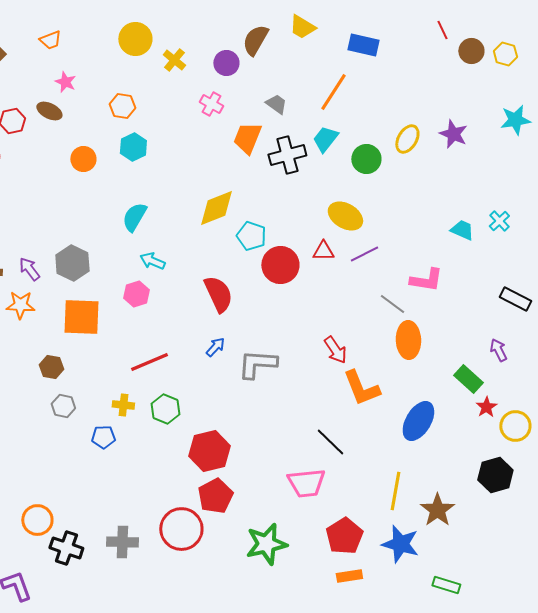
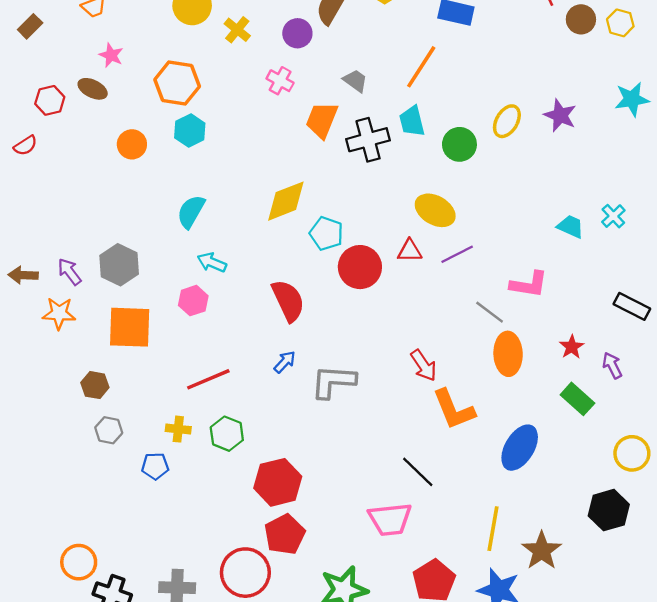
orange hexagon: (122, 106) -> (177, 83), size x1.5
cyan trapezoid: (325, 139) -> (412, 121), turned -52
red star: (486, 407) -> (572, 347), moved

